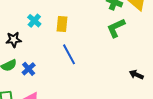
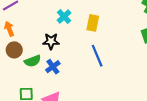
black star: (14, 40) -> (51, 41), moved

